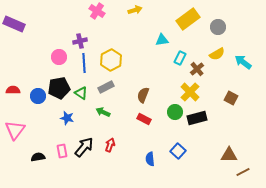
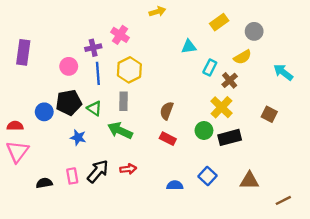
pink cross: (97, 11) -> (120, 35), moved
yellow rectangle: (188, 19) -> (219, 22), size x0.7
purple rectangle: (14, 24) -> (23, 52), moved, turned 75
yellow semicircle: (217, 54) -> (242, 57), moved
gray rectangle: (106, 87) -> (124, 101), turned -63
red semicircle: (13, 90) -> (15, 126), moved
green arrow: (103, 112) -> (120, 130), size x1.5
red arrow: (110, 145) -> (128, 169), turned 64
brown triangle: (229, 155) -> (249, 181), moved
blue semicircle: (150, 159) -> (175, 185), turned 96

